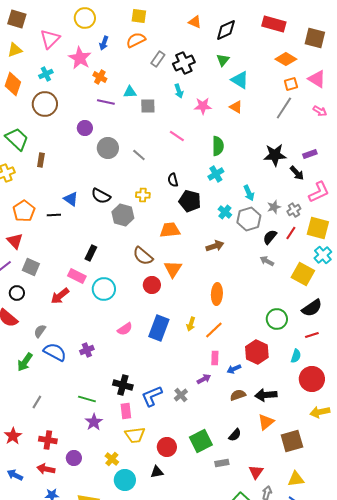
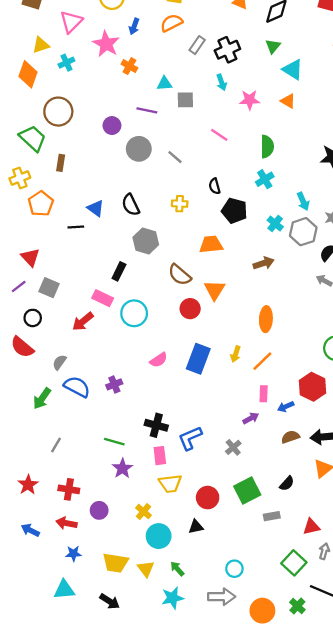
yellow triangle: (15, 50) -> (41, 45), moved
purple line: (106, 102) -> (147, 110), moved
brown circle: (45, 104) -> (58, 112), moved
black semicircle: (101, 196) -> (131, 205), turned 36
orange pentagon: (24, 211) -> (41, 204), moved
gray hexagon: (123, 215) -> (146, 241), moved
gray cross: (181, 395) -> (233, 447), moved
red triangle: (256, 472) -> (311, 527), turned 42

